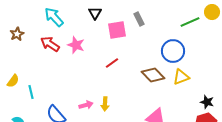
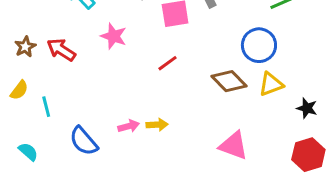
brown star: (17, 34) -> (25, 47), moved
red arrow: (50, 44) -> (61, 50), moved
black star: (207, 102) -> (307, 108), moved
yellow arrow: (105, 104) -> (157, 125), turned -96

